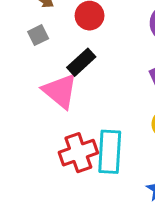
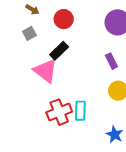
cyan rectangle: (110, 152) -> (80, 111), size x0.7

